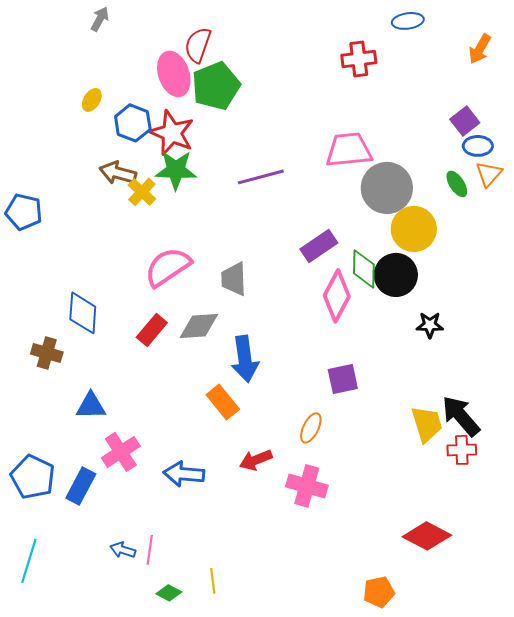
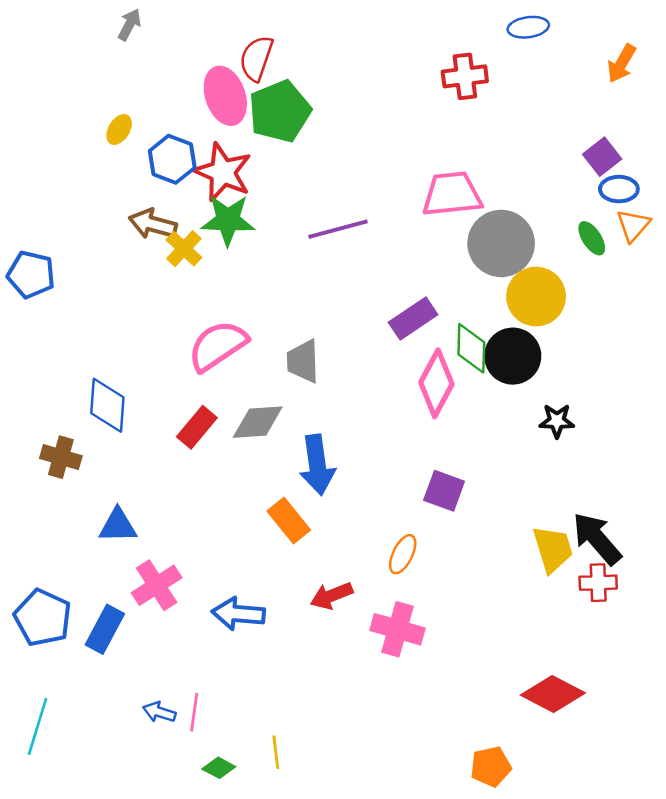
purple square: (343, 379) -> (444, 491), turned 32

